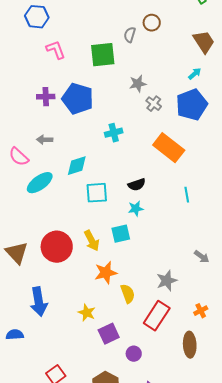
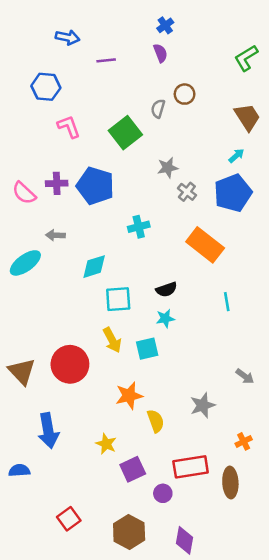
green square: (103, 55) -> (125, 133), turned -32
pink semicircle: (19, 157) -> (24, 193), moved
cyan ellipse: (40, 183) -> (25, 263), moved
yellow arrow: (92, 241) -> (112, 340), moved
red rectangle: (157, 316) -> (191, 467), moved, turned 48

